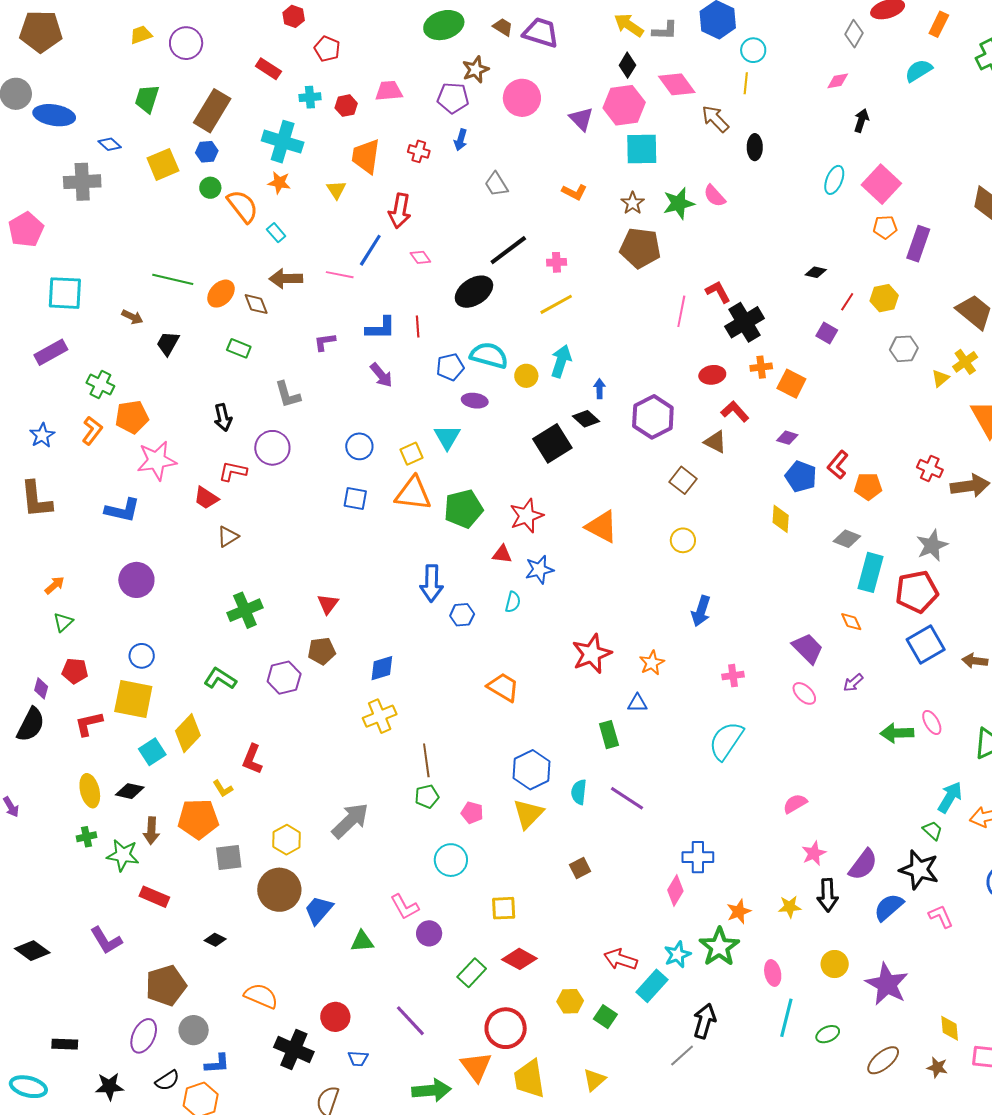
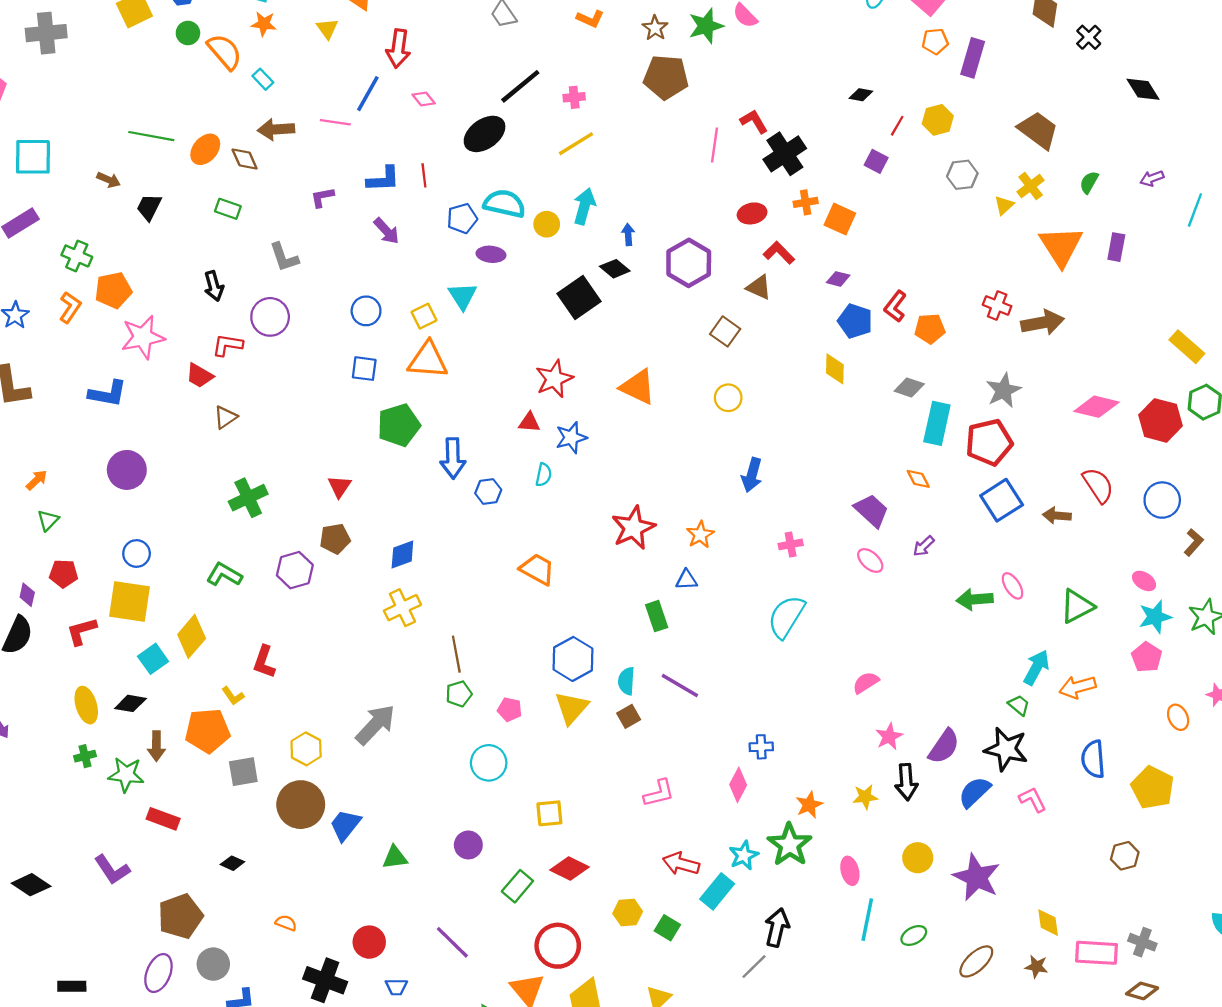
green pentagon: (463, 509) -> (399, 425), moved
blue cross: (698, 857) -> (761, 747), size x0.7
brown square: (580, 868) -> (629, 716), moved
pink L-shape: (405, 907) -> (659, 793), moved, turned -72
orange semicircle: (261, 996) -> (286, 923), size x0.6

